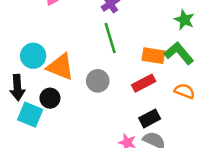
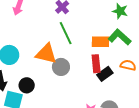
orange triangle: (60, 67) -> (46, 54), moved
red rectangle: (144, 83) -> (96, 64), turned -60
black rectangle: (150, 118) -> (105, 74), moved

